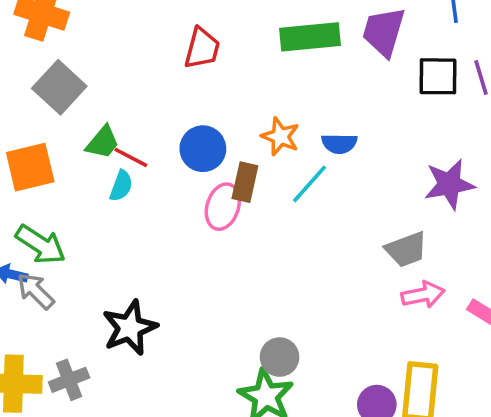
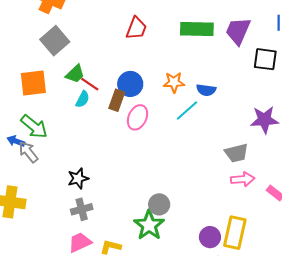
orange star: (280, 136) -> (174, 82), turned -30
brown rectangle: (245, 182) -> (117, 100), moved
black star: (130, 328) -> (78, 178), size x0.7
gray cross: (69, 380) -> (82, 209), moved

